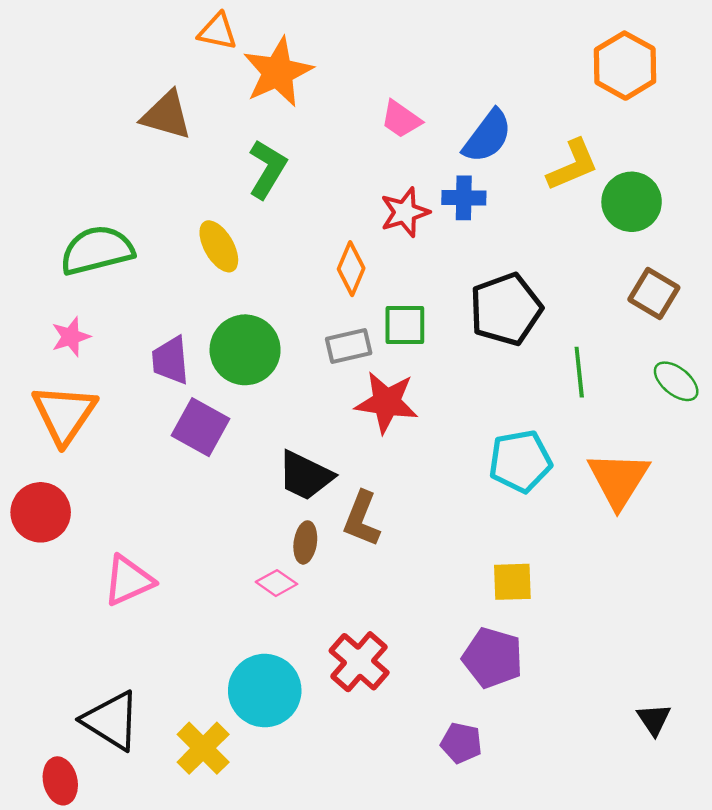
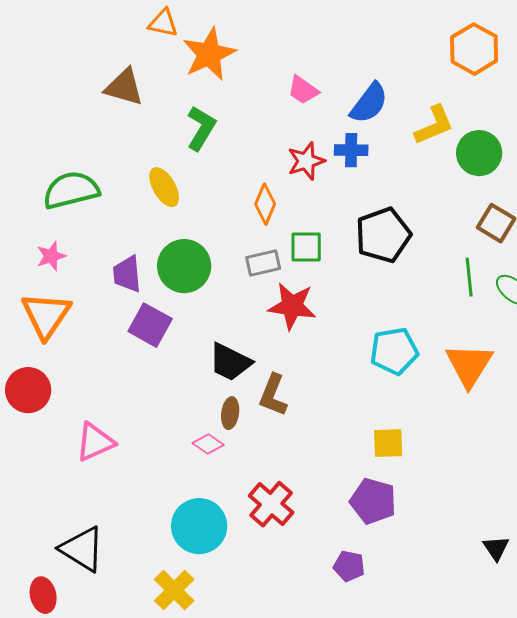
green line: (579, 372) -> (469, 277), moved
yellow cross: (203, 748) -> (174, 590), moved

